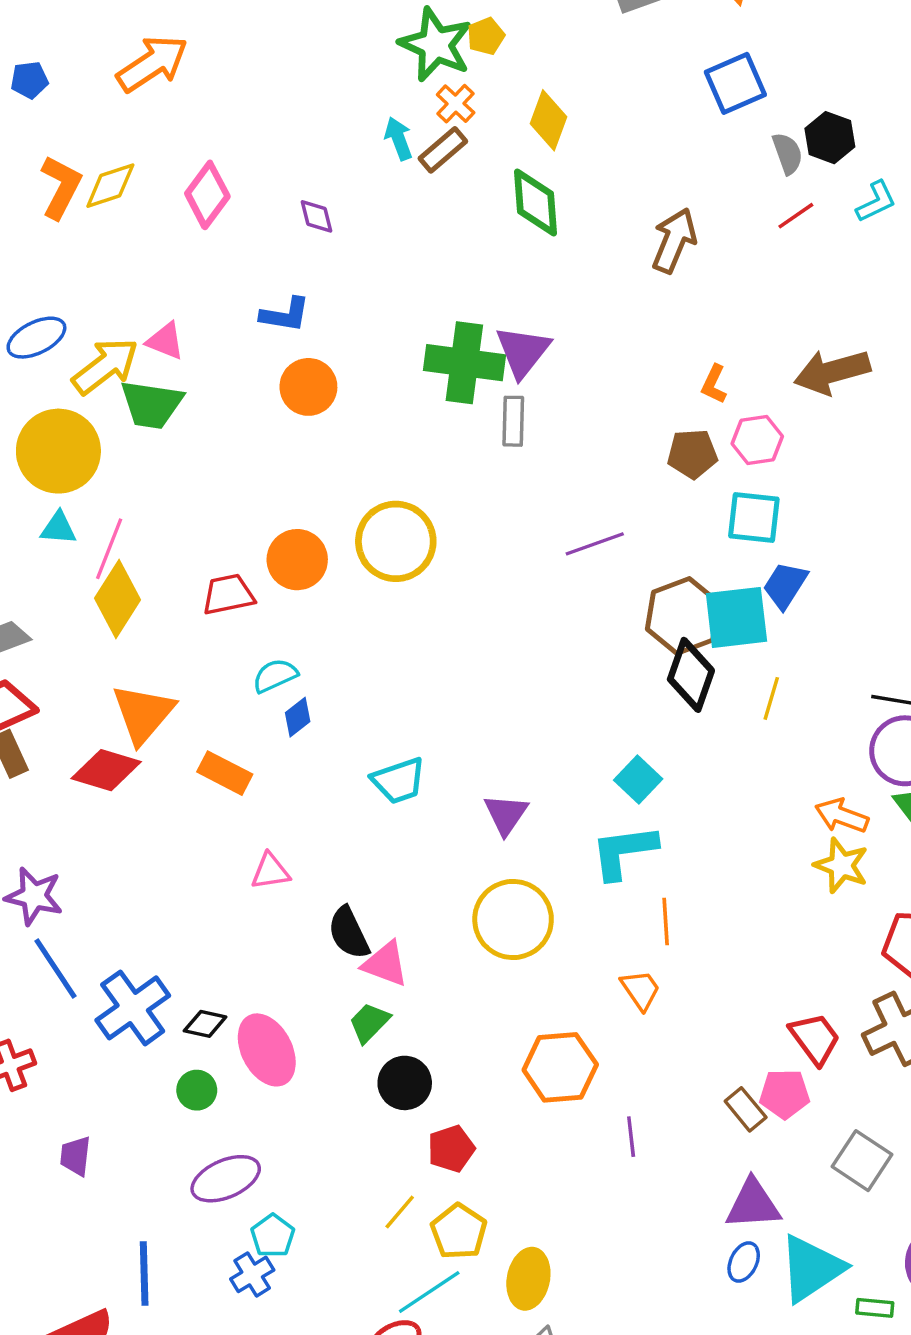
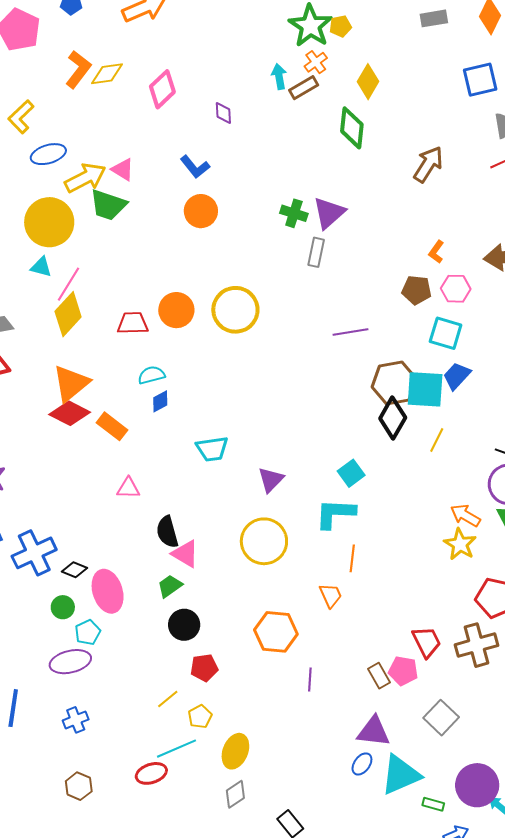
blue L-shape: (285, 315) -> (195, 167), turned 32
green cross: (464, 363) -> (294, 213), size x0.6
red diamond: (106, 770) -> (70, 413), moved
yellow pentagon: (459, 1232) -> (200, 717), size x0.7
cyan pentagon: (273, 1236) -> (88, 632), moved

